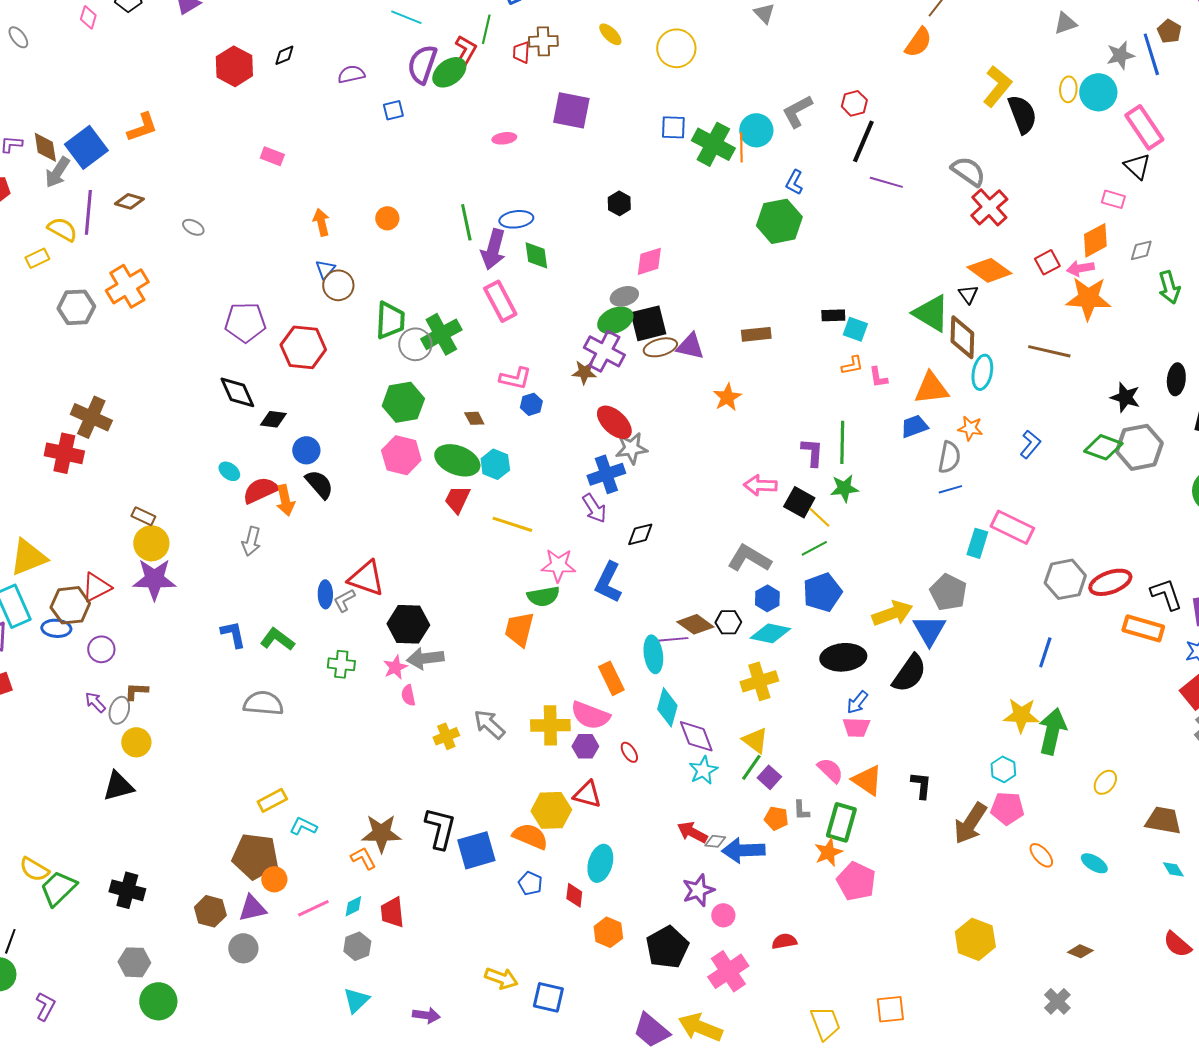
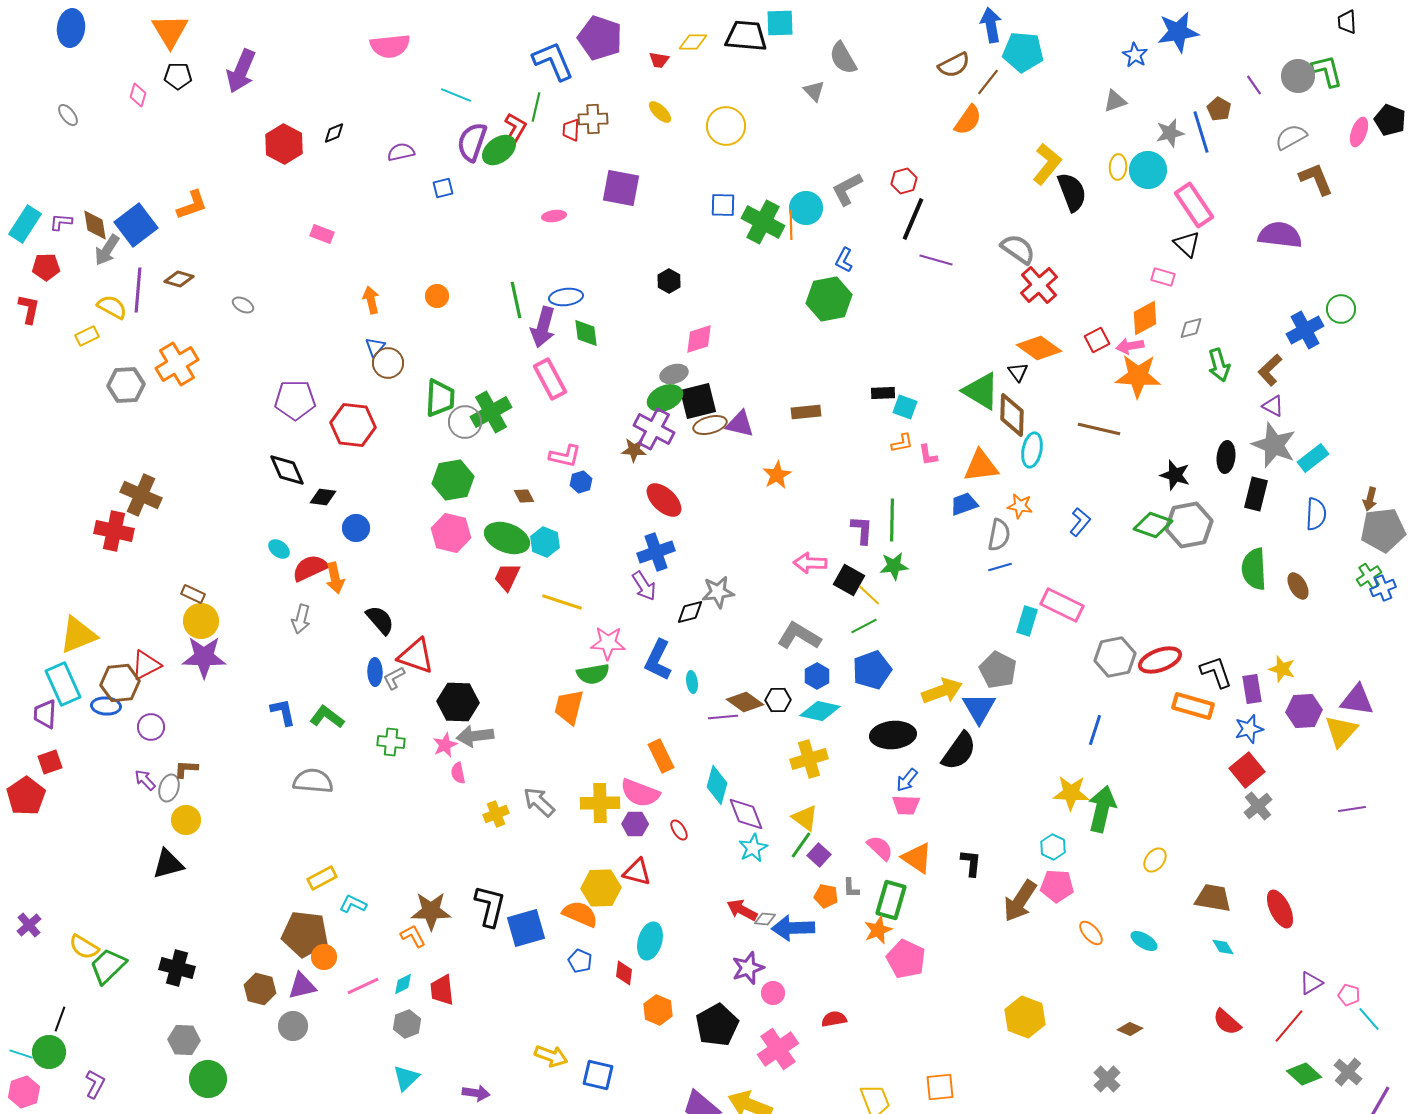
gray star: (631, 448) -> (718, 592), moved
black semicircle: (319, 484) -> (380, 620), moved
cyan ellipse: (653, 654) -> (692, 682), moved, size x0.6

